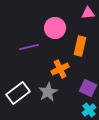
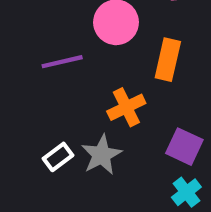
white rectangle: (18, 93) -> (58, 157), moved, size x0.6

